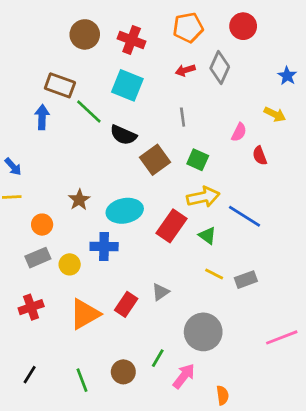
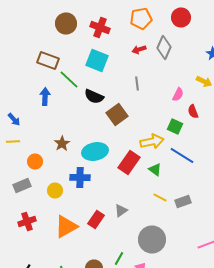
blue arrow: (42, 117) -> (45, 96), moved
green square: (198, 160) -> (175, 126), moved
gray rectangle: (38, 258) -> (22, 186), moved

